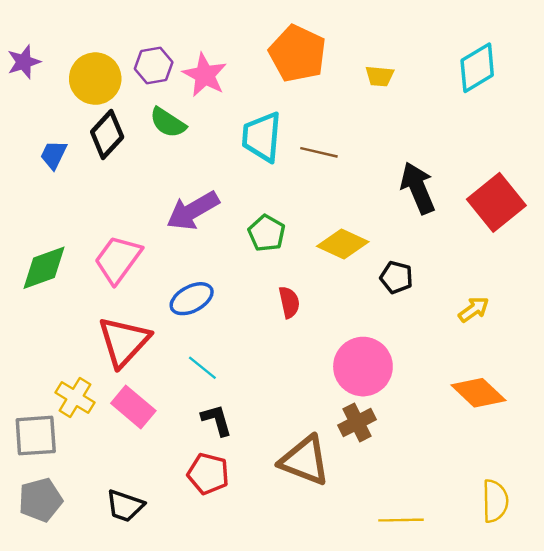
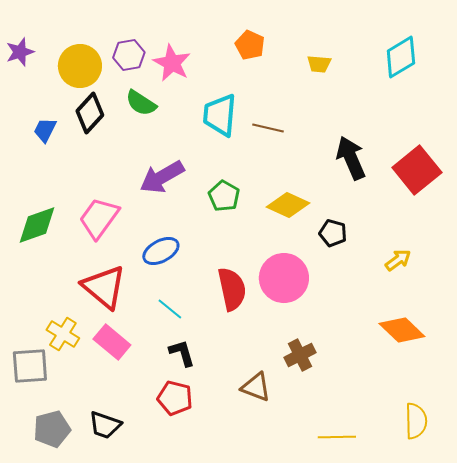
orange pentagon: (298, 54) -> (250, 45), size x0.6
red semicircle: (289, 302) -> (232, 289), moved, size x1.6
red triangle: (124, 342) -> (104, 287), turned -33
pink circle: (363, 367) -> (284, 278), moved
brown triangle: (305, 461) -> (256, 387), size x0.7
gray pentagon: (40, 500) -> (52, 429), moved

